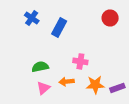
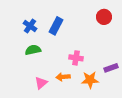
blue cross: (32, 18) -> (30, 26), moved
green semicircle: (40, 67) -> (33, 50), moved
purple rectangle: (117, 88) -> (111, 68), moved

